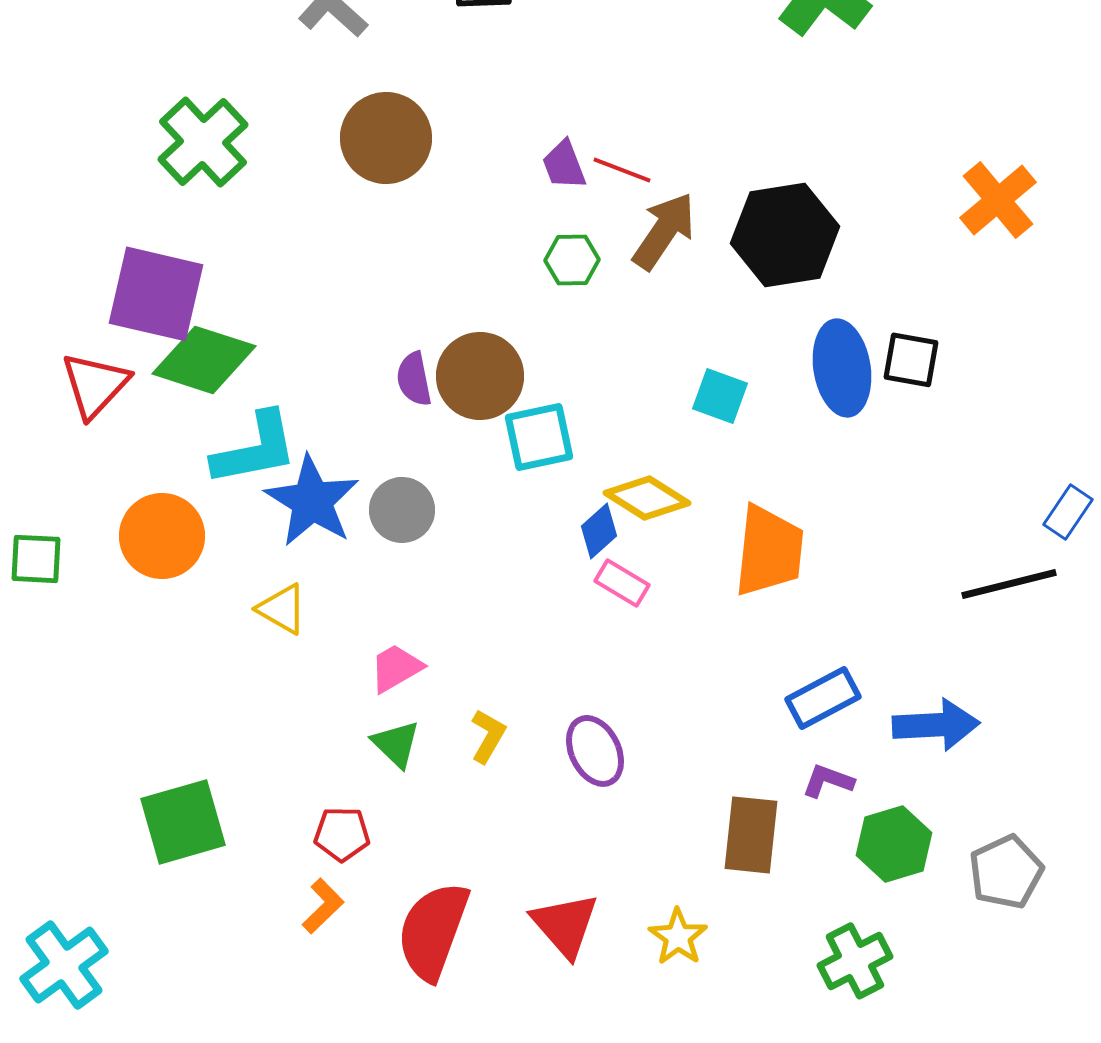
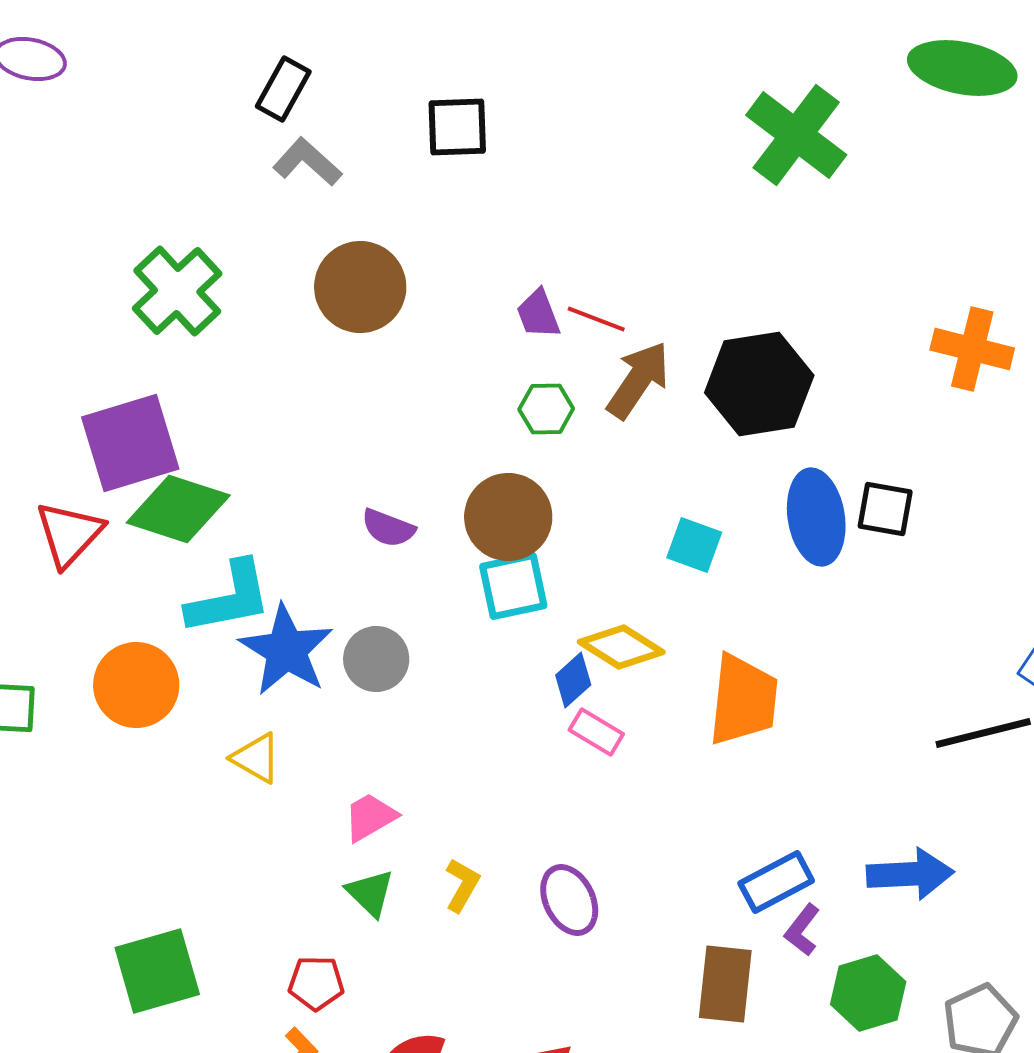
orange cross: (998, 200) -> (972, 349), turned -36
purple square: (156, 294) -> (130, 443), turned -30
brown circle: (480, 376) -> (508, 517), moved
purple semicircle: (414, 379) -> (388, 528), turned -58
blue rectangle: (823, 698) -> (776, 882), moved
purple L-shape: (828, 781) -> (802, 930), turned -72

